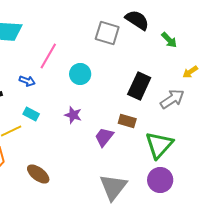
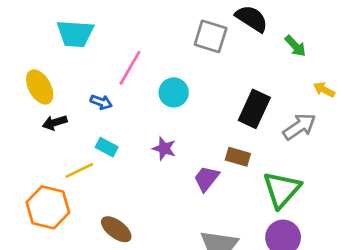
yellow arrow: (190, 72) -> (324, 90), turned 63

